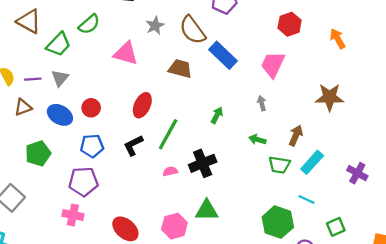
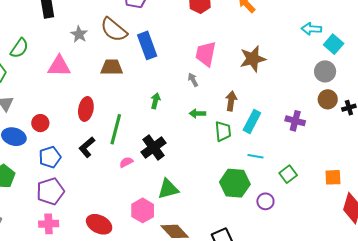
blue rectangle: (223, 55) -> (147, 45), turned 40
pink trapezoid: (273, 64) -> (206, 54), moved
green trapezoid: (279, 165) -> (223, 131), turned -90

